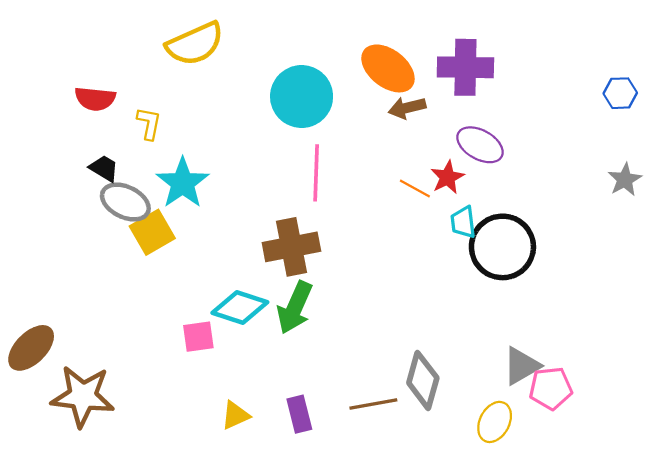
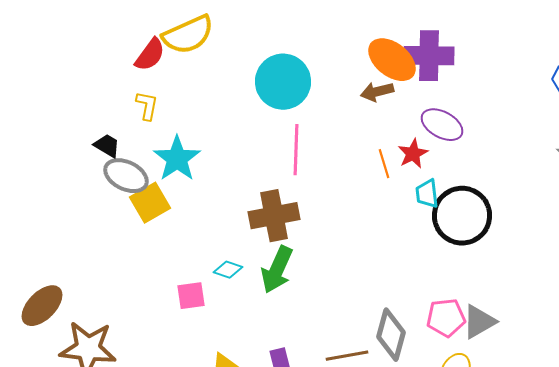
orange ellipse: (388, 68) -> (392, 60), moved
red semicircle: (95, 99) -> (150, 55), moved, turned -60
orange line: (415, 189) -> (384, 164), turned 44
cyan diamond: (240, 308) -> (228, 270), size x0.6
pink pentagon: (551, 388) -> (446, 318), moved

